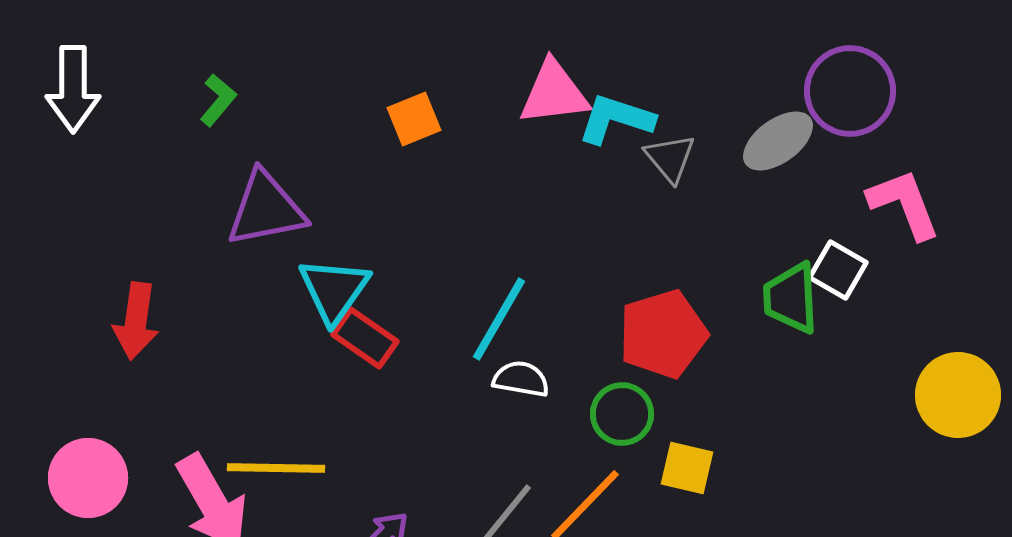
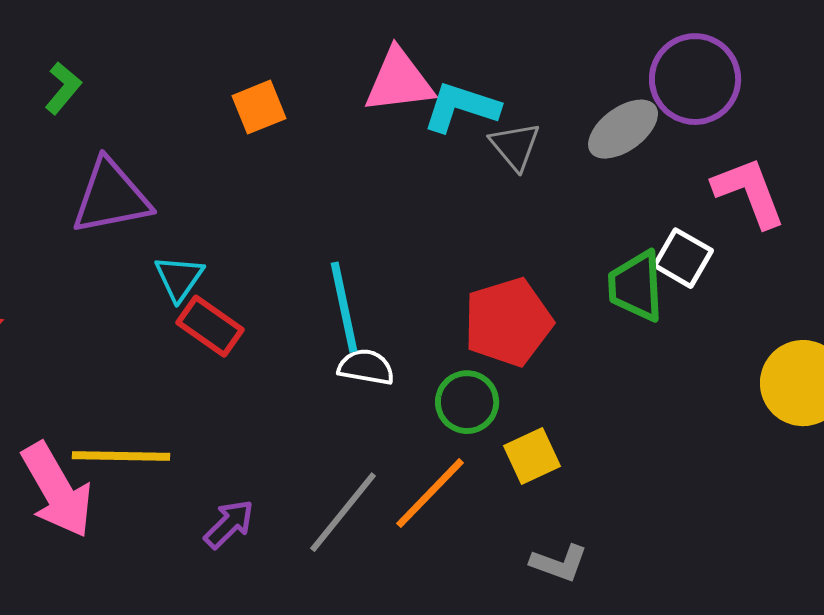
cyan triangle: (334, 290) -> (179, 278), size x0.7
cyan line: (499, 319) -> (344, 307), turned -42
yellow square: (687, 468) -> (532, 456), turned -38

